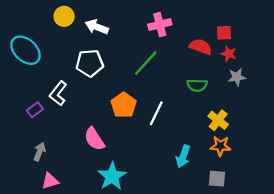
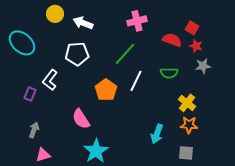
red square: (224, 33) -> (192, 28), turned 32
purple rectangle: (35, 110) -> (30, 94), turned -32
white line: (156, 113) -> (136, 81), moved

